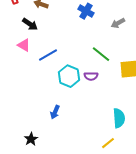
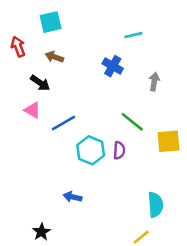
gray arrow: (118, 23) -> (154, 82), turned 128
purple semicircle: (91, 76) -> (119, 150), turned -88
blue arrow: (55, 112) -> (73, 197), turned 80

